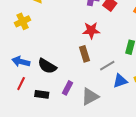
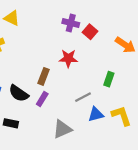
brown rectangle: (85, 54) -> (43, 76), moved, turned 35
purple rectangle: (67, 88) -> (42, 99), moved

